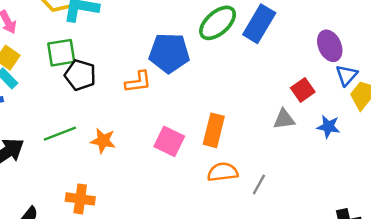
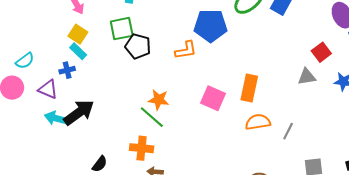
green line: (60, 134) -> (152, 117), moved, turned 64

